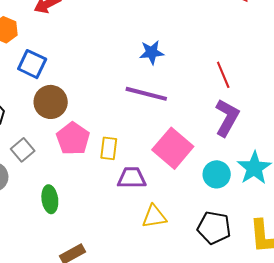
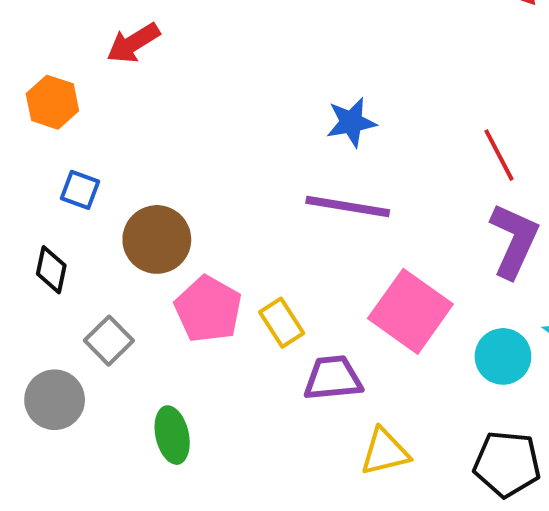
blue square: (32, 64) -> (80, 190), moved, size x0.7
yellow rectangle: (109, 148) -> (282, 323), turned -35

